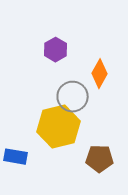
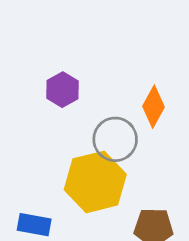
purple hexagon: (56, 50) -> (63, 90), moved

